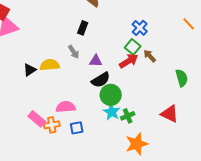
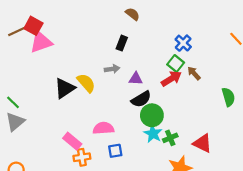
gray arrow: (74, 52) -> (112, 69), turned -64
yellow semicircle: (50, 65) -> (86, 83), turned 54
black triangle: (30, 70) -> (65, 88), size x1.5
red triangle: (170, 114) -> (203, 143), moved
orange cross: (52, 125) -> (82, 157), moved

